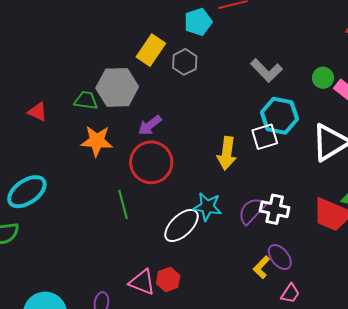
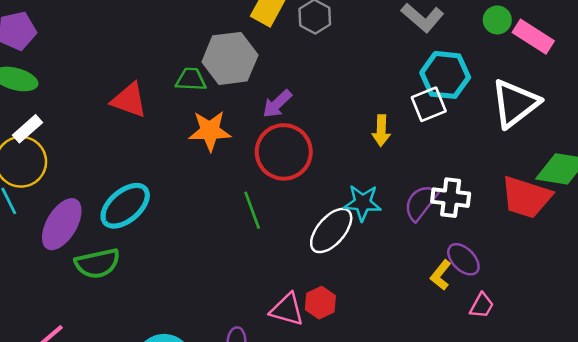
red triangle: (38, 112) -> (129, 100), size x1.4
yellow arrow: (227, 153) -> (381, 131), size x0.7

